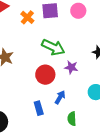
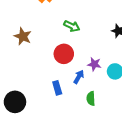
green arrow: (53, 47) -> (72, 26), size x0.7
purple star: (71, 67) -> (94, 64), moved

